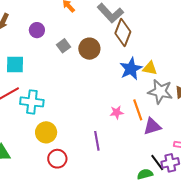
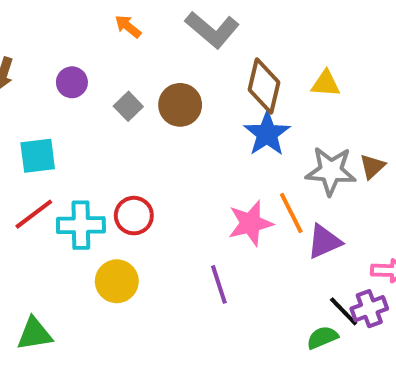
brown diamond: (123, 32) -> (264, 86), moved
yellow triangle: (150, 68) -> (326, 84), moved
pink star: (117, 112) -> (250, 223), size x1.6
red circle: (57, 159) -> (134, 216), moved

